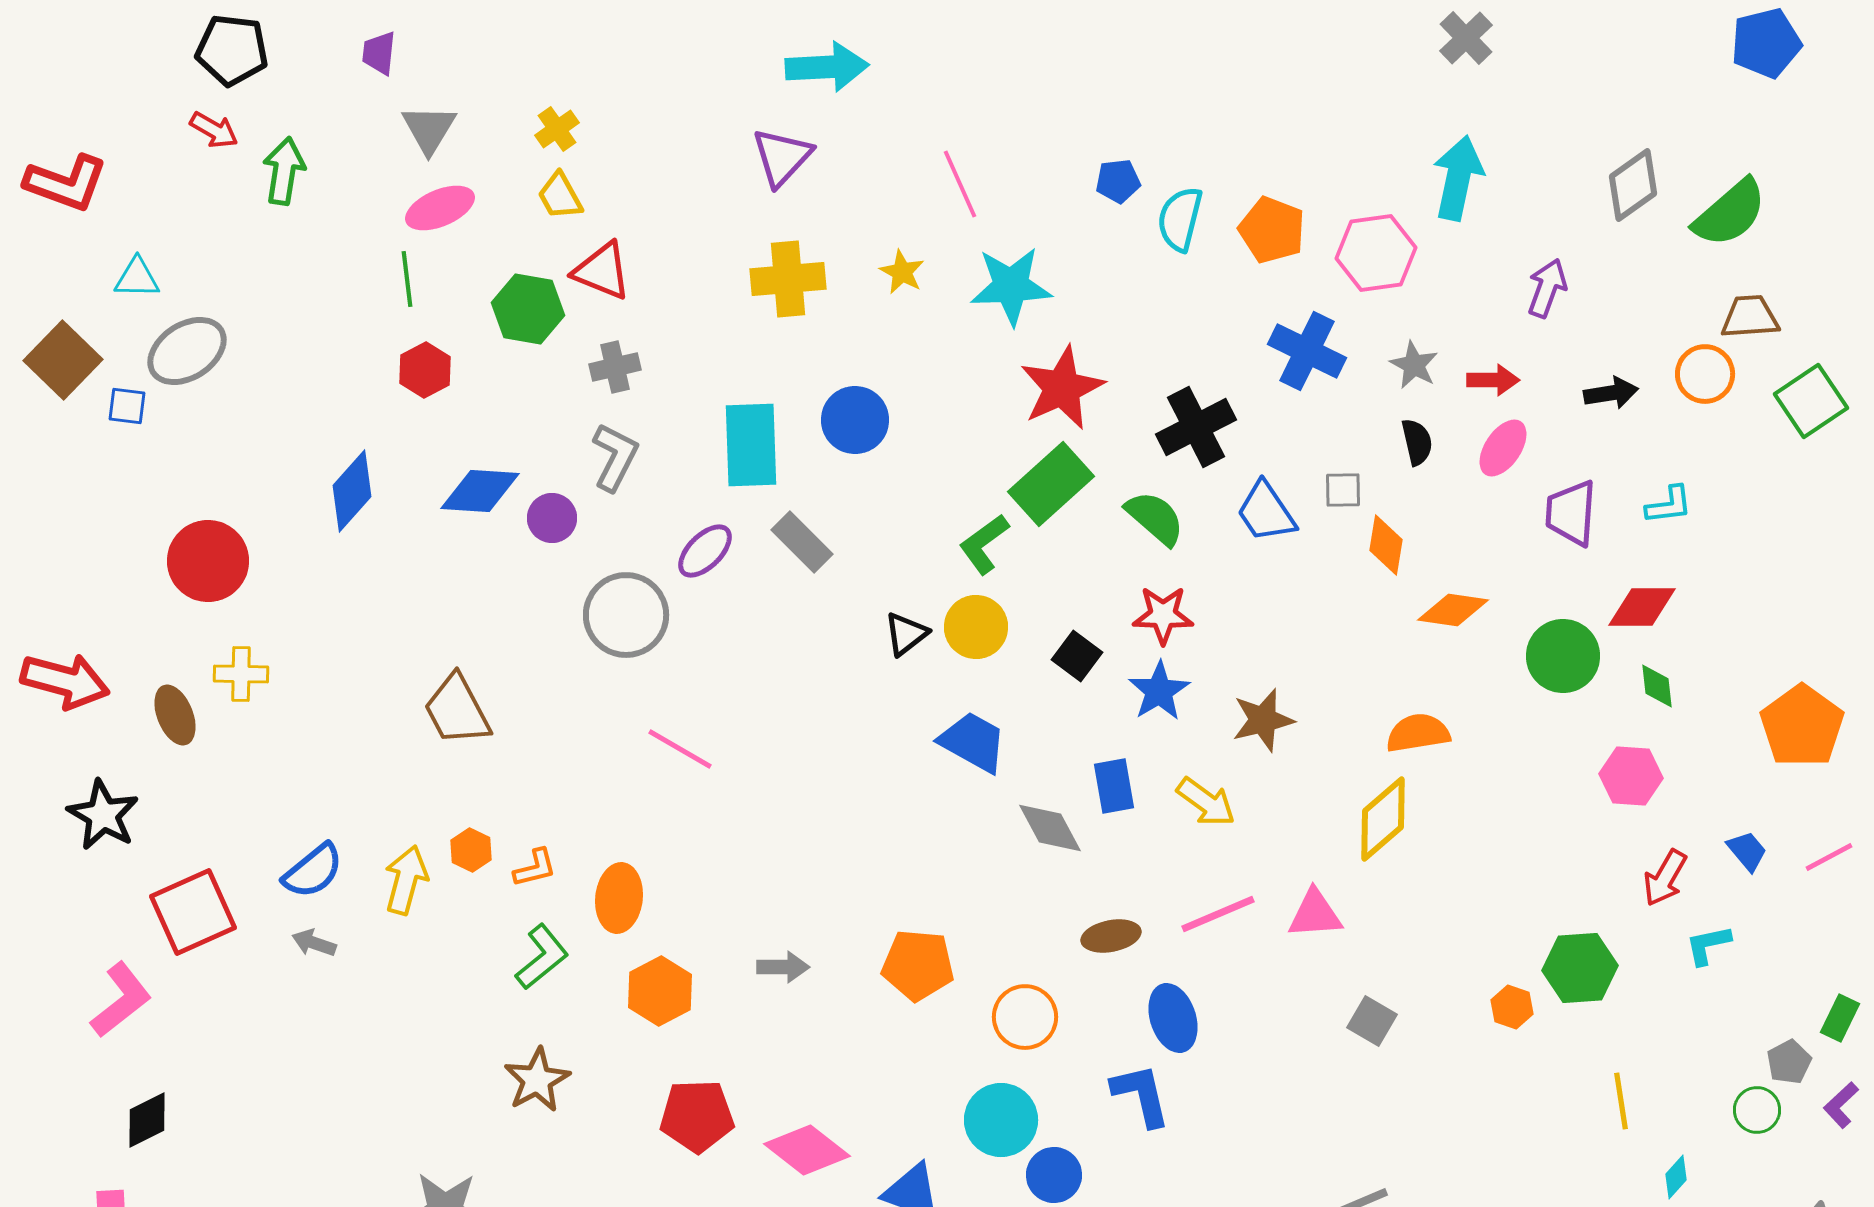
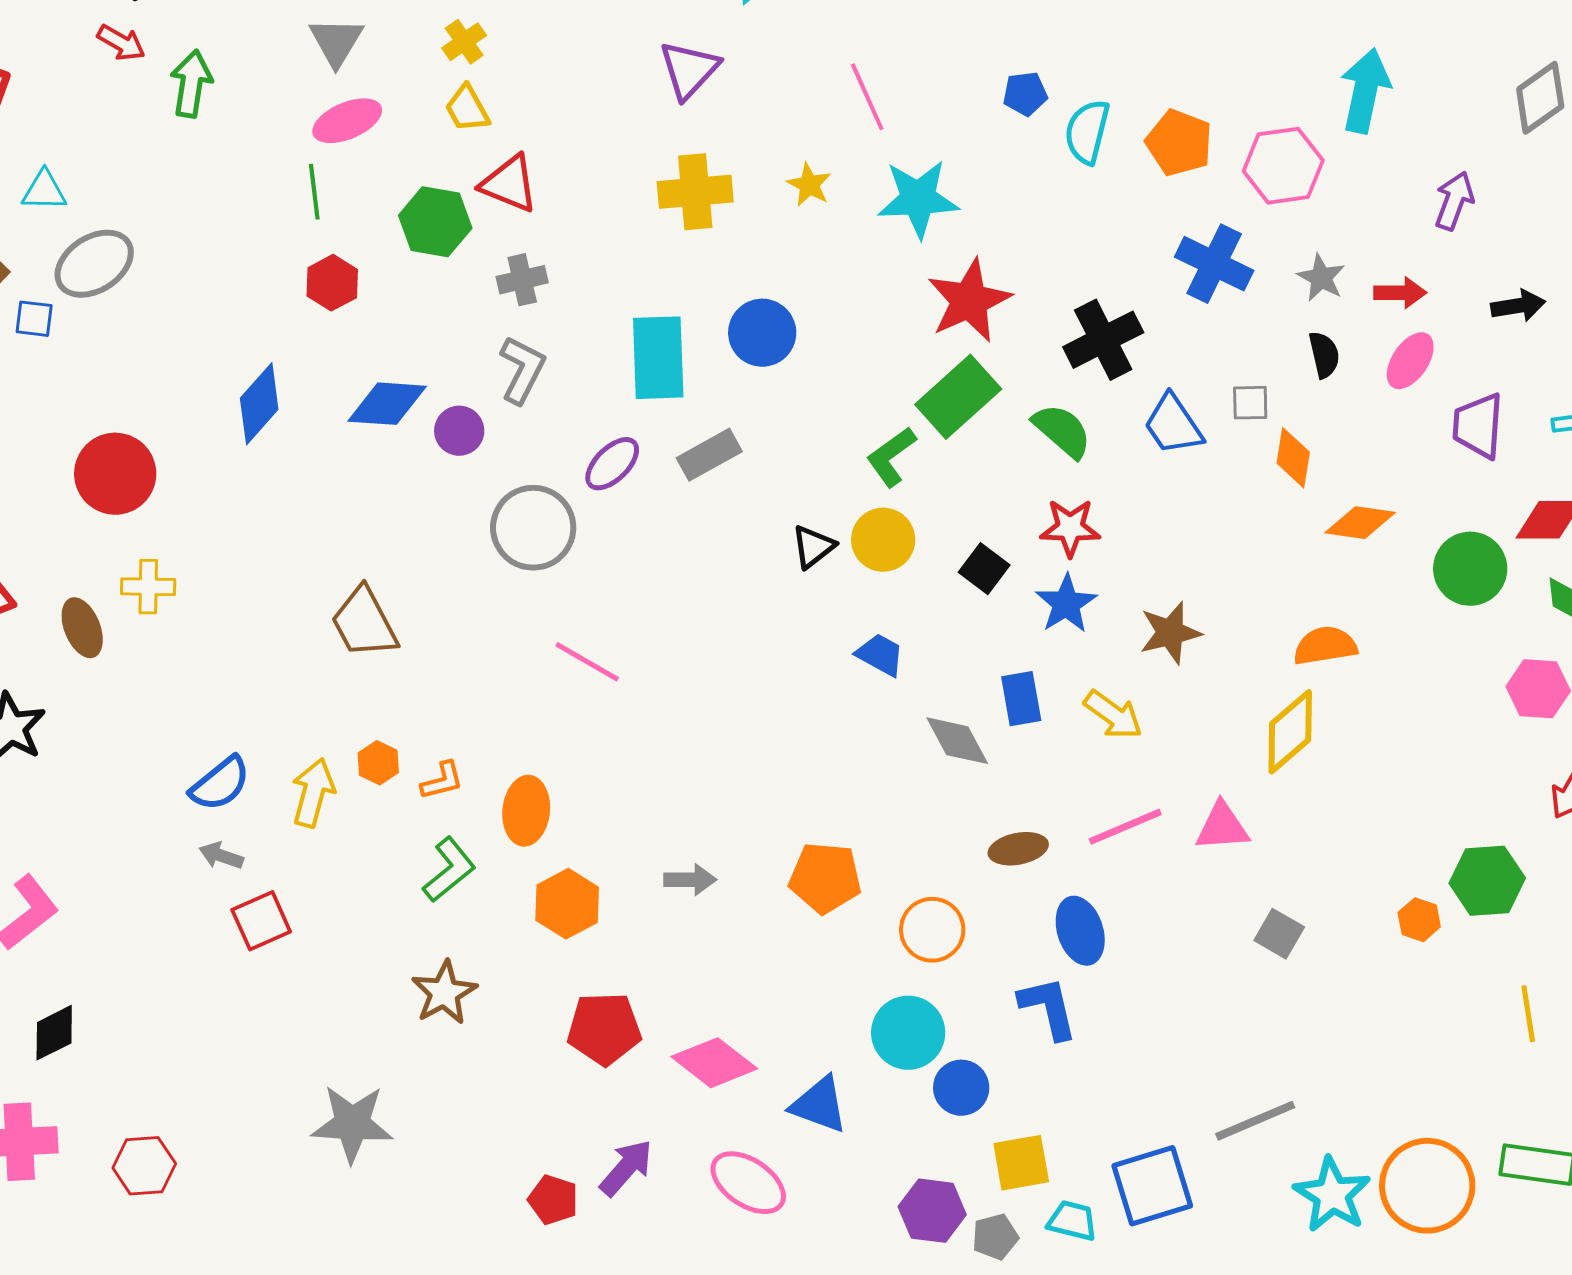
gray rectangle: (802, 542) -> (709, 455), turned -74
blue trapezoid: (973, 742) -> (880, 655), size x0.7
red square: (193, 912) -> (261, 921), moved, size x0.7

